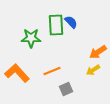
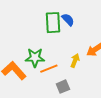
green star: (31, 38) -> (35, 58), moved
yellow arrow: (93, 70) -> (75, 61), moved, turned 144

